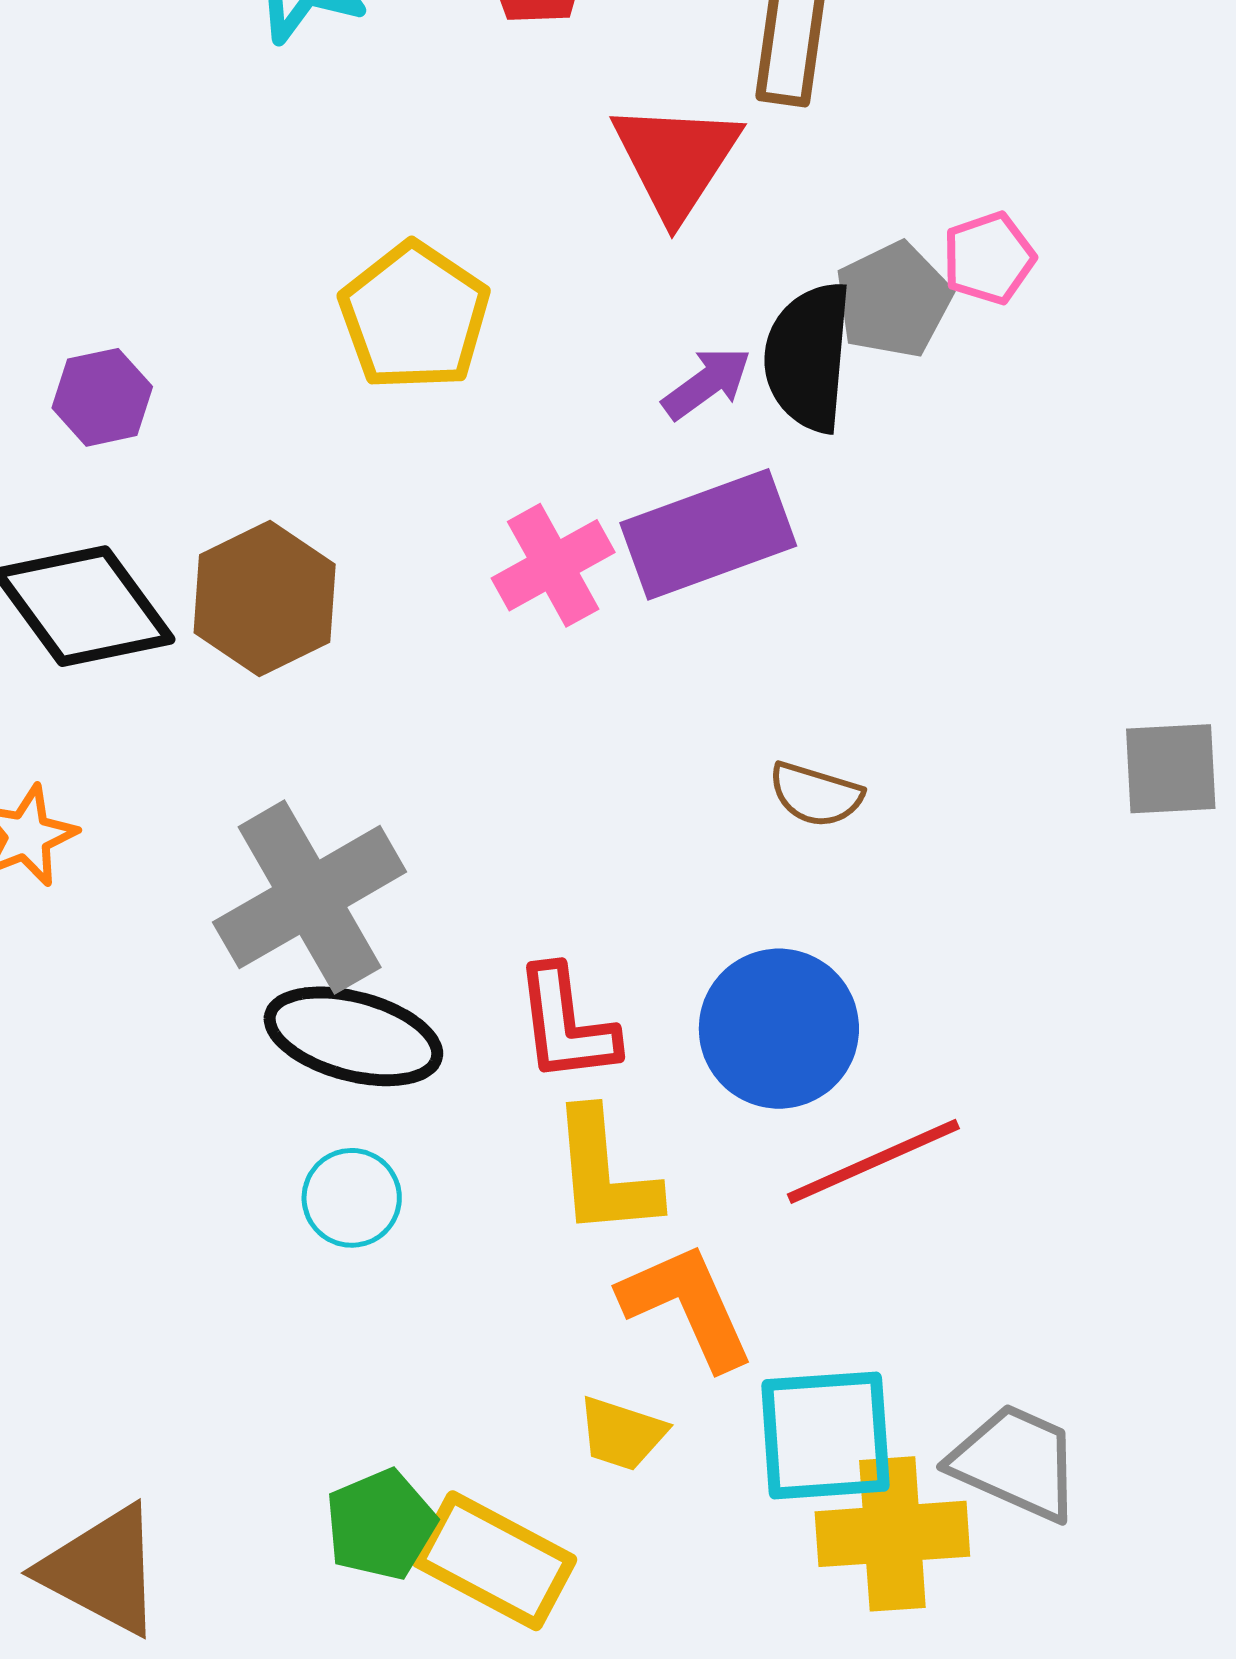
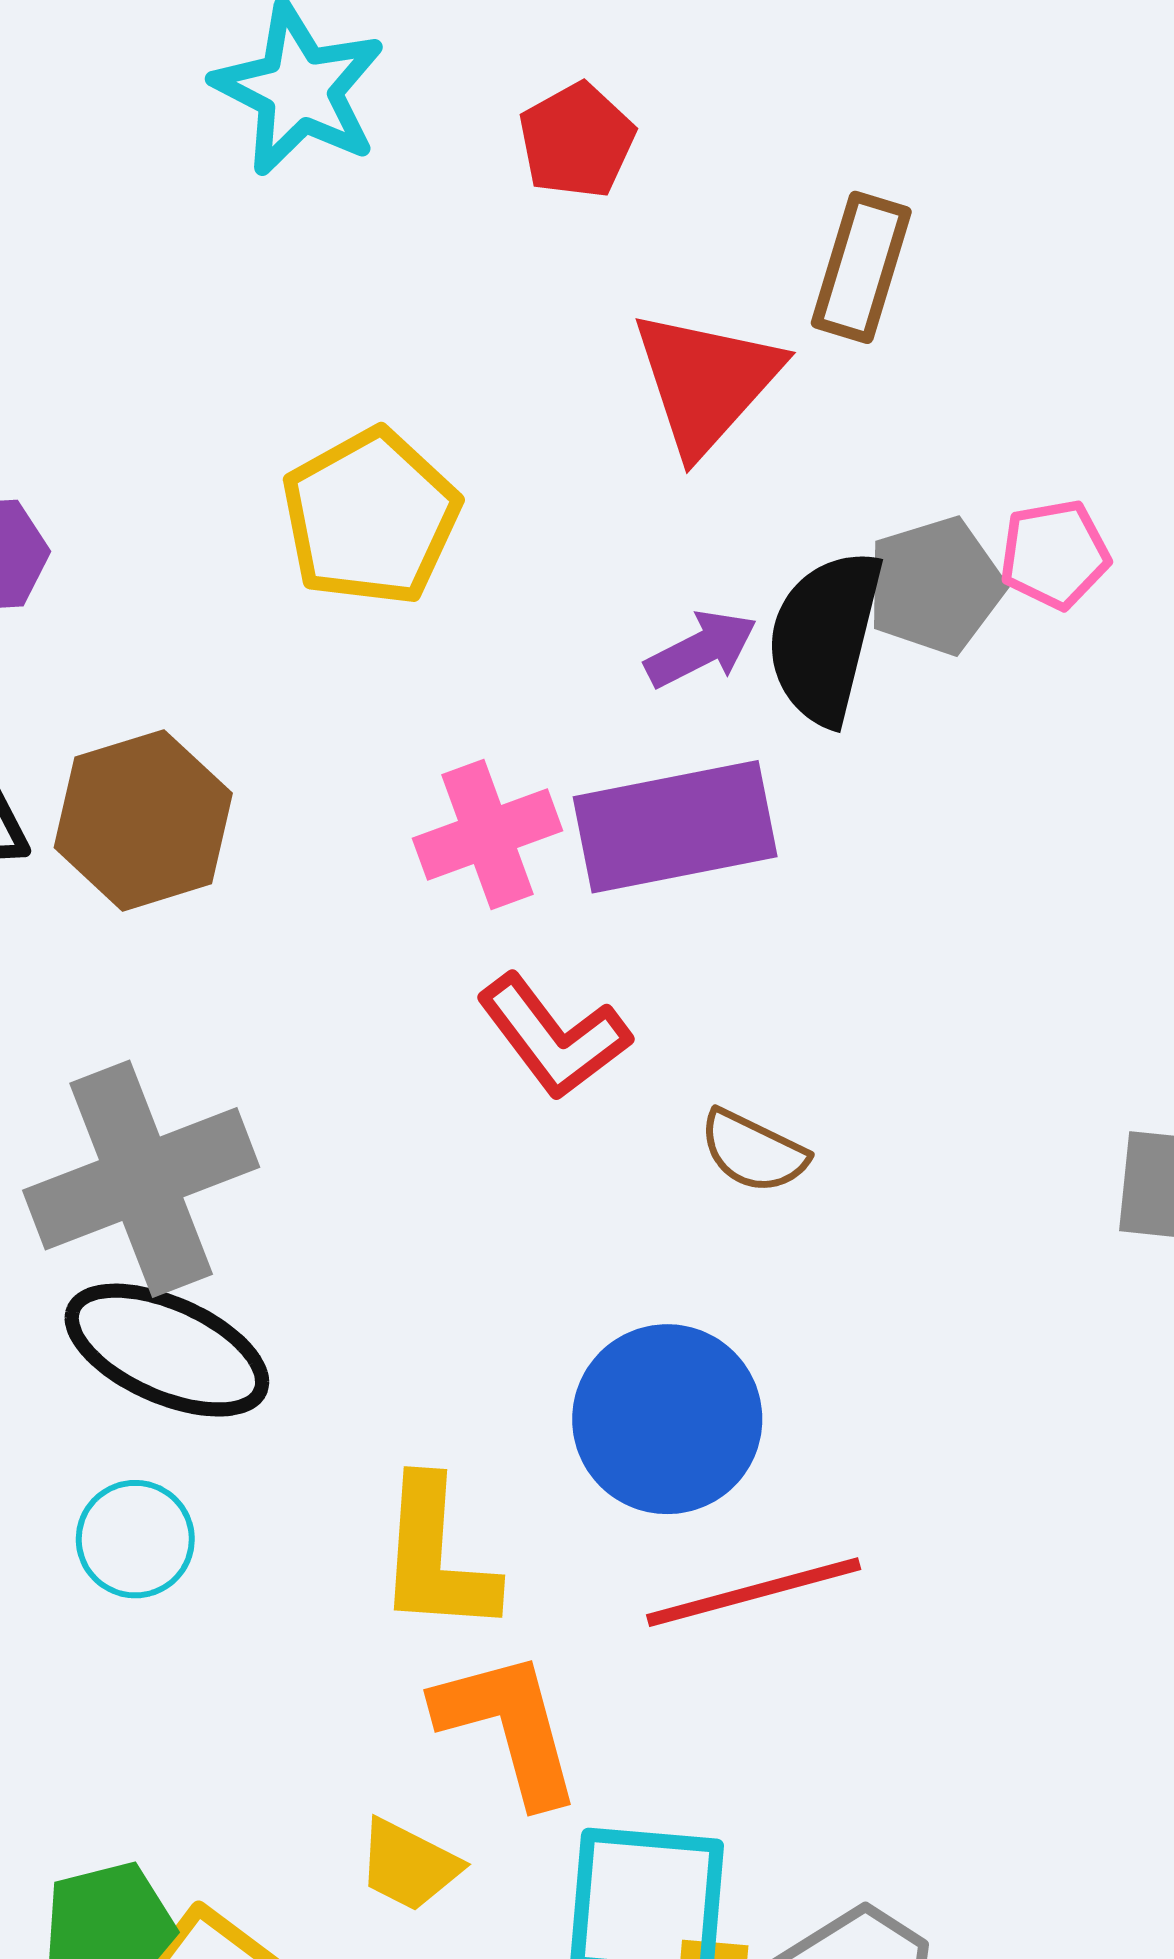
red L-shape: (566, 1024) -> (554, 1037), moved, turned -39

